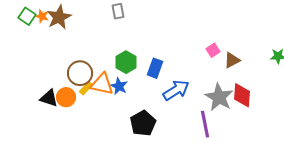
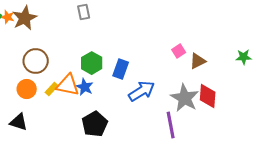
brown circle: (80, 73) -> (36, 61), moved
orange circle: (66, 97) -> (27, 89), moved
black triangle: (49, 98) -> (19, 122), moved
black pentagon: (143, 123) -> (95, 124), moved

